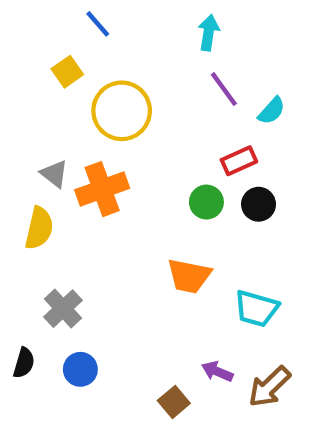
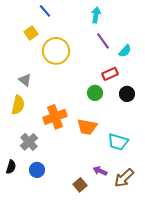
orange cross: (102, 189) -> (55, 117), moved
black circle: (259, 204) -> (127, 94), moved

